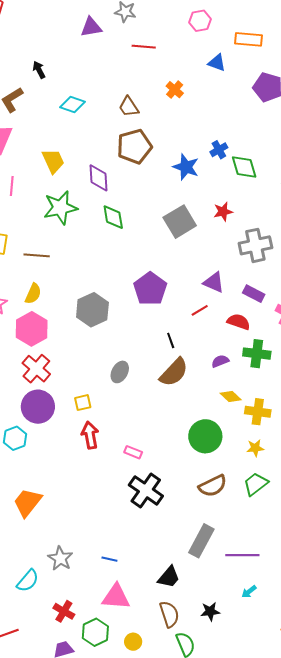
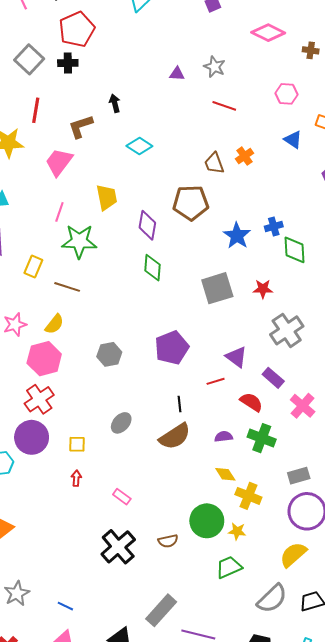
purple triangle: (91, 27) -> (177, 74), size x0.7
brown trapezoid: (129, 107) -> (214, 163), moved
green star: (60, 208) -> (79, 241), moved
gray cross: (255, 245) -> (287, 330), turned -36
gray hexagon: (92, 310) -> (109, 354), size x0.7
red arrow: (90, 435) -> (76, 478), size x0.6
green circle: (205, 436) -> (207, 521), moved
pink rectangle: (133, 452) -> (122, 497), moved
brown semicircle: (213, 486) -> (168, 541), moved, size x0.7

